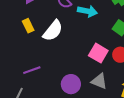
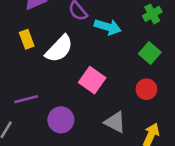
pink square: (98, 53) -> (92, 80), moved
purple circle: (71, 84) -> (61, 120), moved

